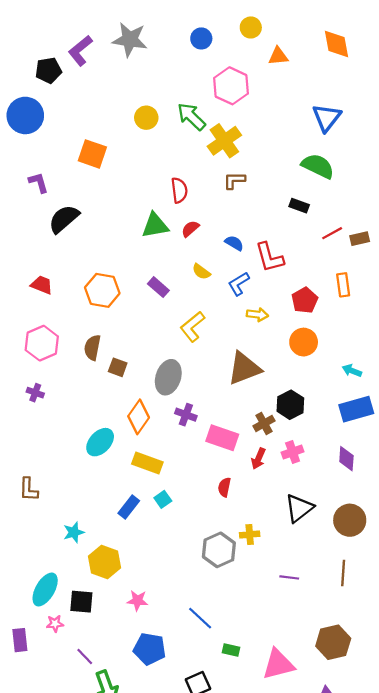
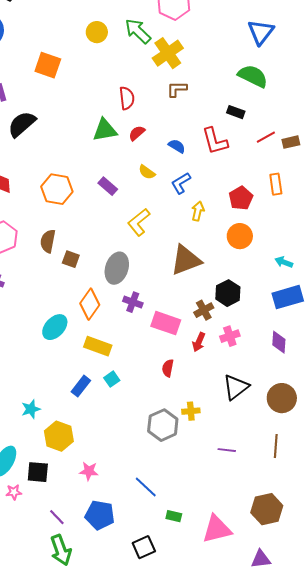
red L-shape: (269, 257) -> (215, 141), moved
yellow arrow: (257, 315) -> (198, 211), turned -84
purple line: (85, 657) -> (57, 517), moved

